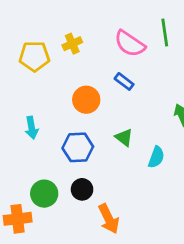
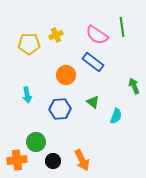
blue rectangle: (124, 81) -> (93, 62), size x1.5
black circle: (82, 189) -> (53, 161), moved

